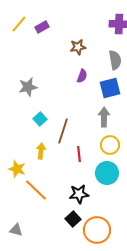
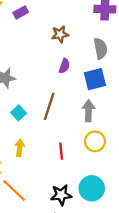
brown line: (63, 131) -> (49, 106), moved
cyan circle: (107, 173) -> (92, 188), moved

